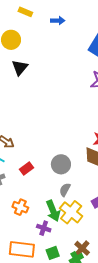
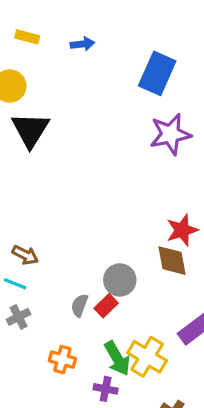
black triangle: (20, 68) -> (30, 130), size x1.4
red rectangle: (27, 169) -> (106, 306), moved
gray semicircle: (65, 190) -> (80, 305), moved

